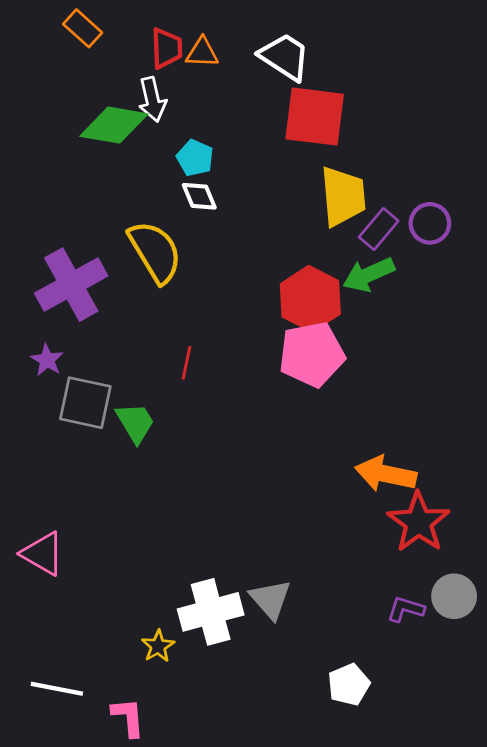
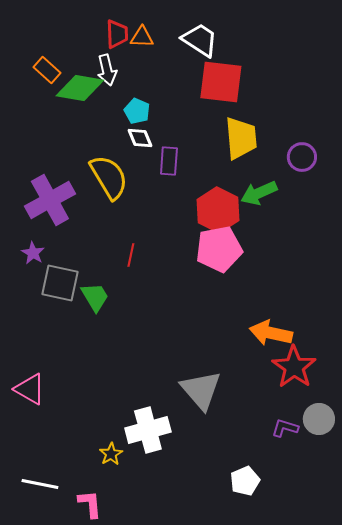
orange rectangle: (83, 28) -> (47, 70), moved
purple rectangle: (379, 229) -> (169, 161), moved, turned -36
gray triangle: (270, 599) -> (201, 390), moved, size x1.4

